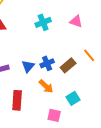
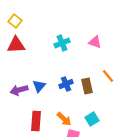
brown rectangle: (68, 65) -> (87, 86), turned -63
blue triangle: (28, 66) -> (39, 86), moved
orange arrow: (46, 86) -> (64, 119), moved

